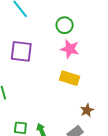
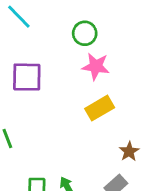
yellow rectangle: (69, 78) -> (100, 108), turned -42

